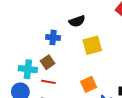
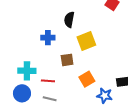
black semicircle: (77, 21) -> (69, 20), turned 126
brown square: (48, 62) -> (67, 60), moved, turned 32

